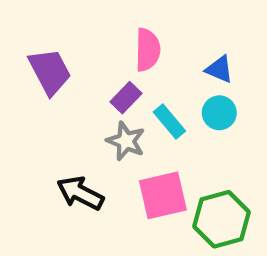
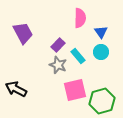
pink semicircle: (148, 50) -> (80, 18), moved
blue triangle: (219, 69) -> (101, 32), turned 32
black arrow: (80, 193) -> (16, 89), moved

